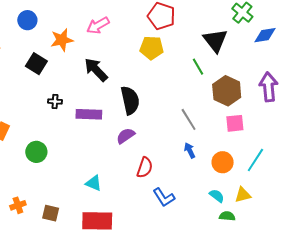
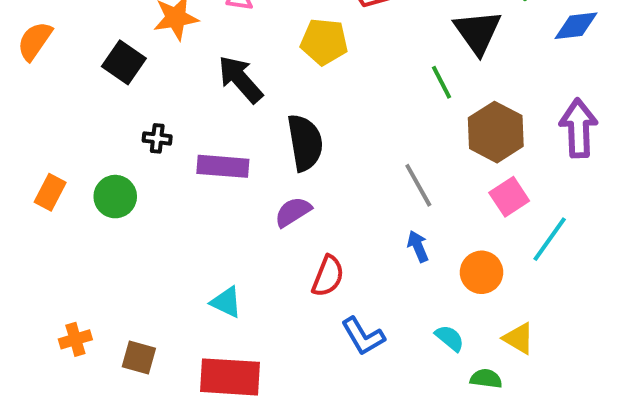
yellow pentagon: (152, 48) -> (324, 42), moved
pink square: (235, 123) -> (509, 197), turned -30
green circle: (36, 152) -> (115, 197), moved
cyan line: (255, 160) -> (550, 239), moved
yellow triangle: (243, 195) -> (519, 338), turned 42
cyan semicircle: (217, 196) -> (450, 338), moved

